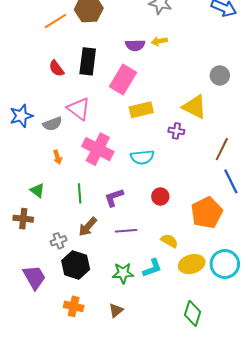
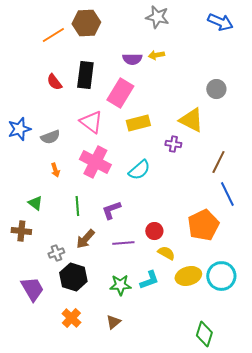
pink triangle: (79, 109) -> (91, 122), moved
cyan semicircle: (142, 157) -> (139, 170), turned -35
red circle: (160, 196) -> (154, 231), moved
orange cross: (74, 306) -> (71, 318), turned 30
green diamond: (193, 313) -> (204, 334), moved

